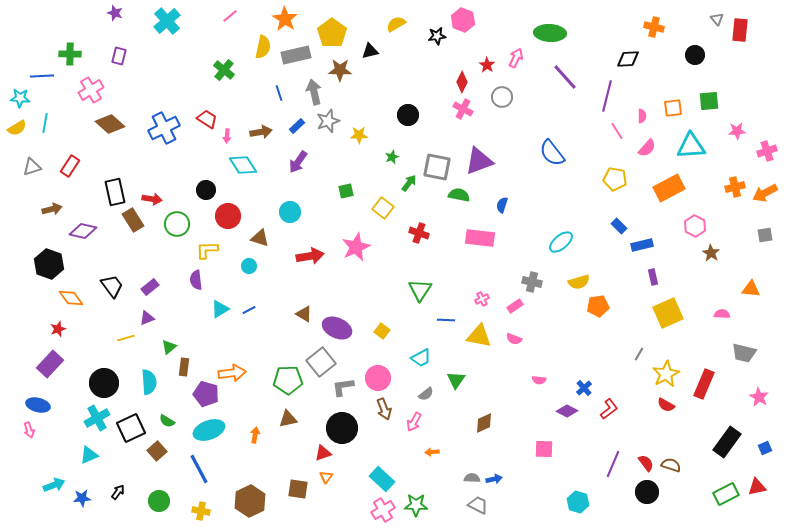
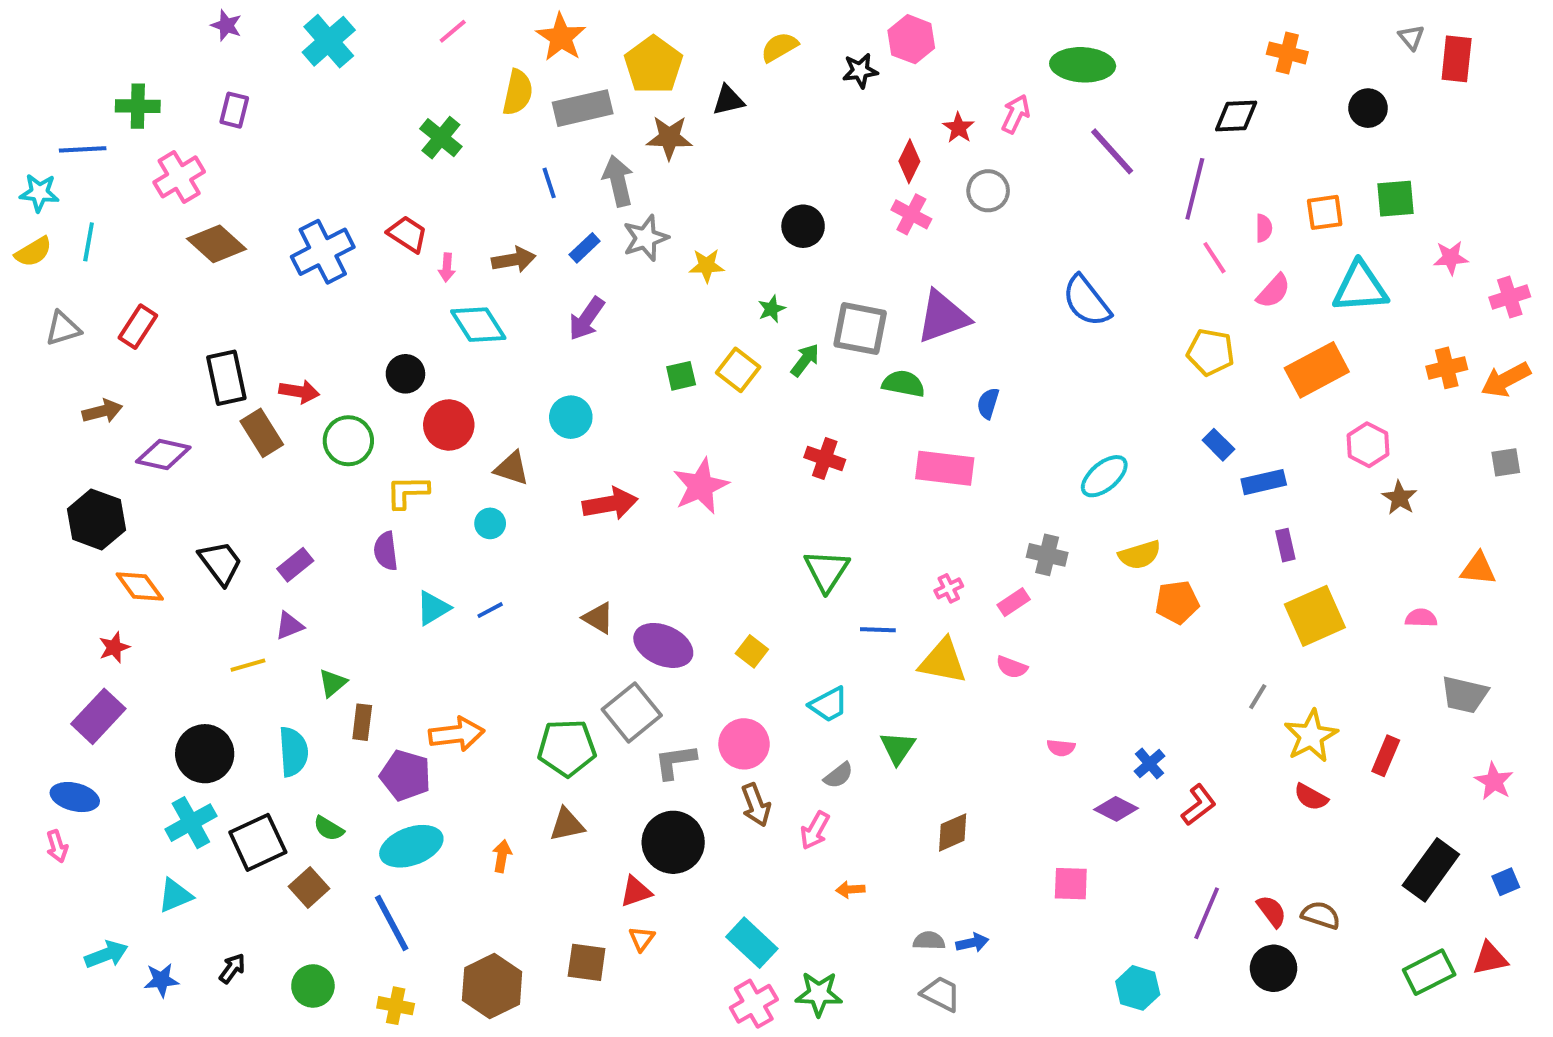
yellow square: (383, 208) -> (738, 370), moved
red rectangle: (704, 384) -> (1386, 756), size x0.7

